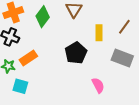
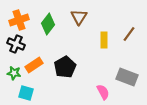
black pentagon: (76, 53) -> (65, 67), moved
gray rectangle: (122, 58) -> (127, 77), moved

